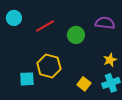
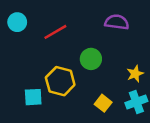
purple semicircle: (105, 23) -> (117, 22), moved
green circle: (76, 35) -> (91, 59), moved

